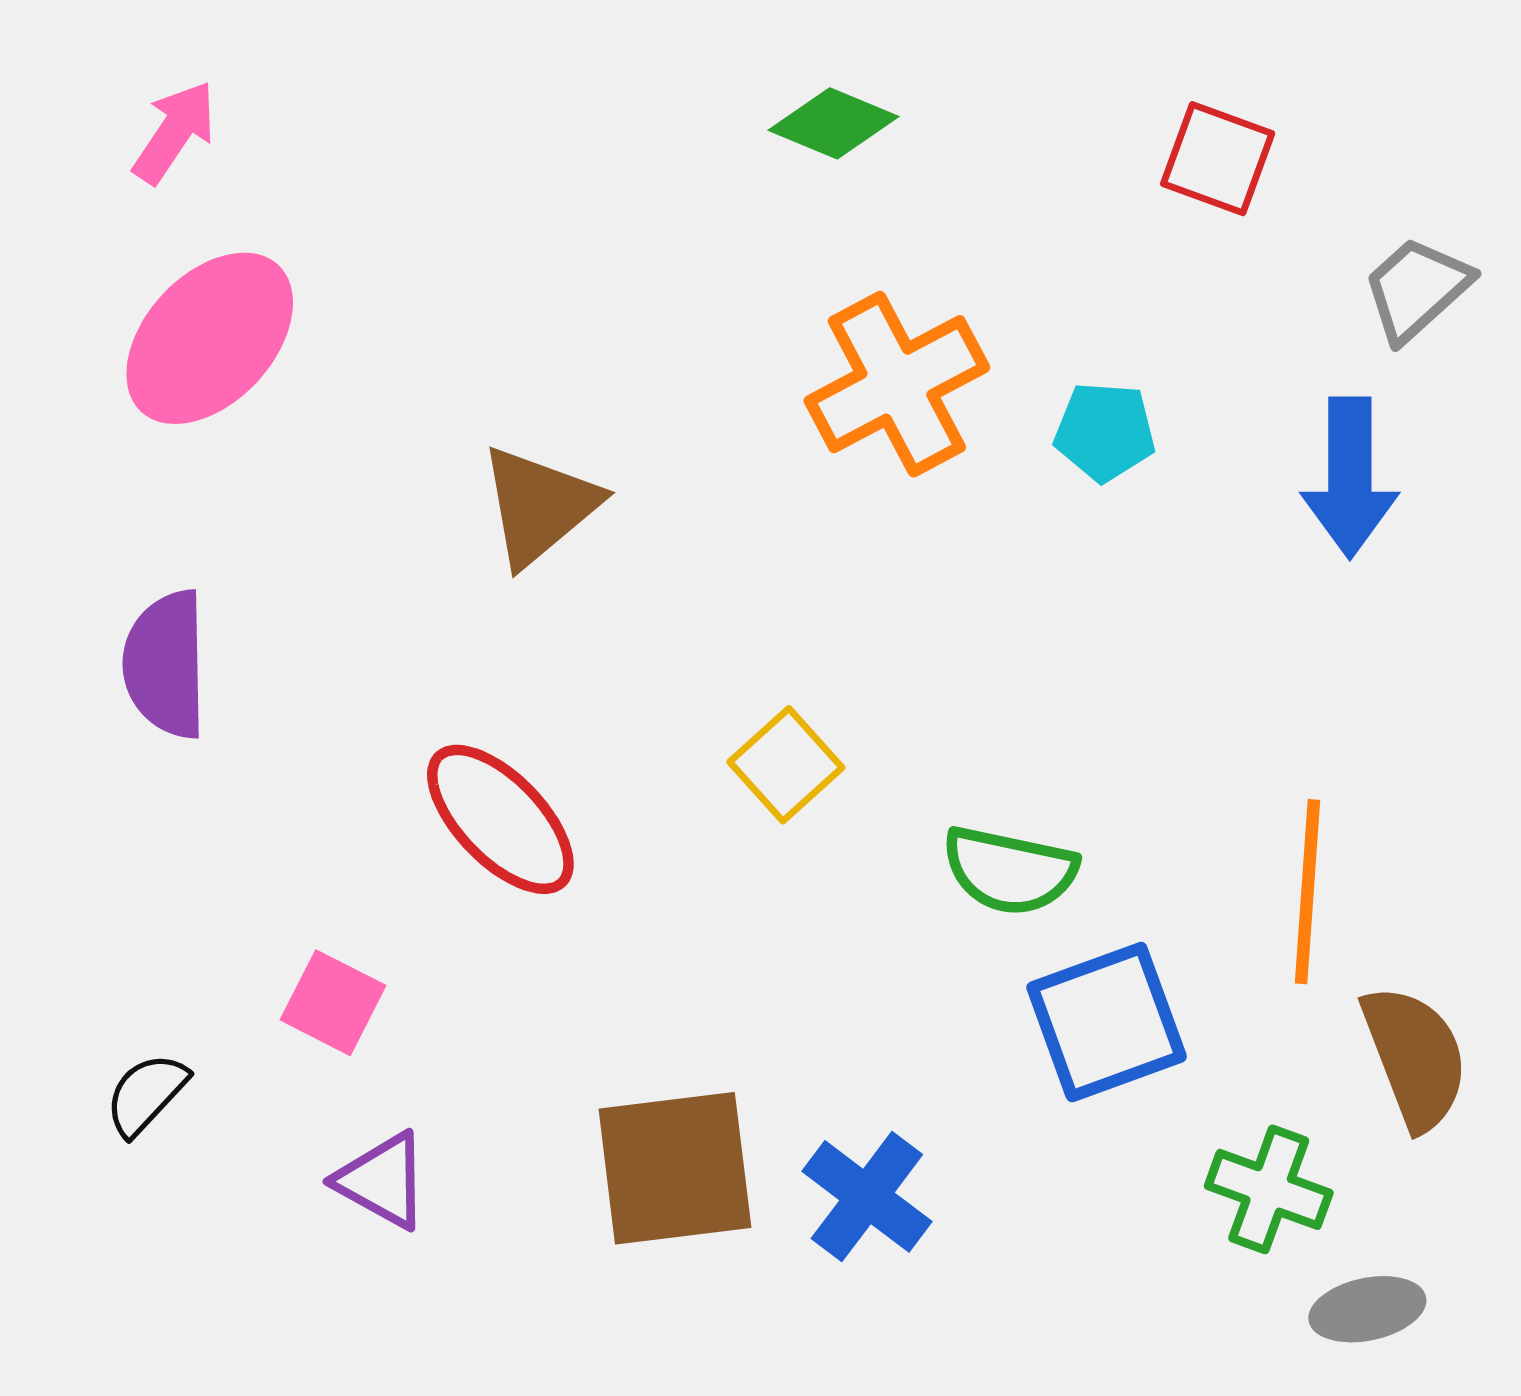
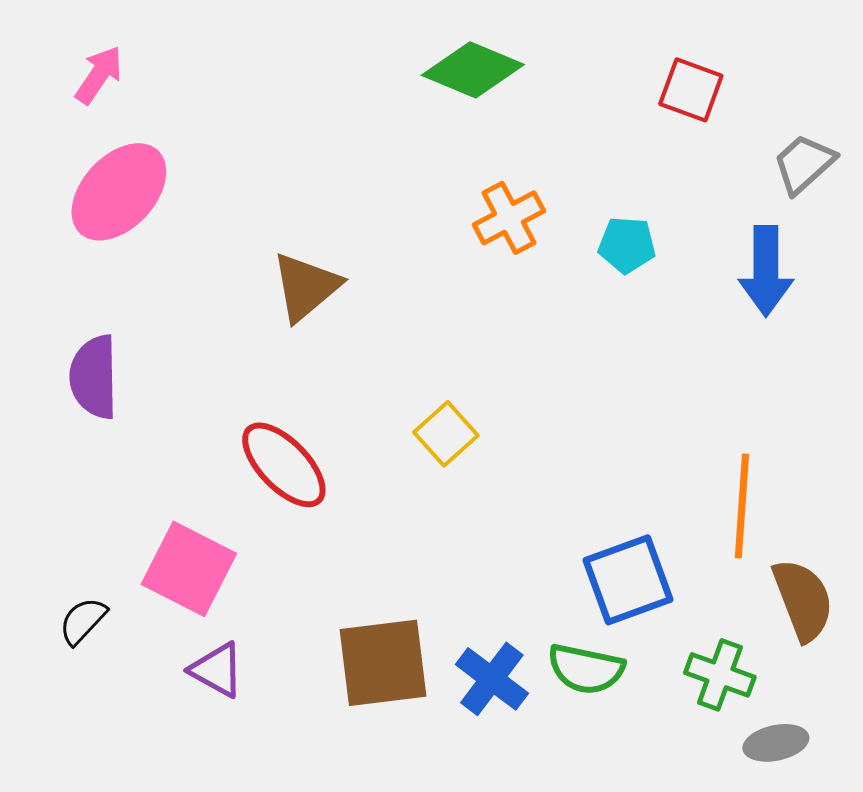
green diamond: (833, 123) -> (473, 70), size x1.4
orange cross: (897, 384) -> (509, 218), size x0.7
green semicircle: (1010, 870) -> (586, 669), moved
pink square: (333, 1003) -> (189, 569), size x1.6

